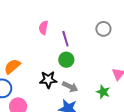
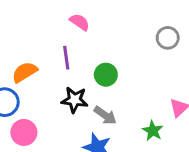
pink semicircle: (43, 28) -> (80, 22), turned 104
purple line: (65, 39) -> (66, 58), moved

